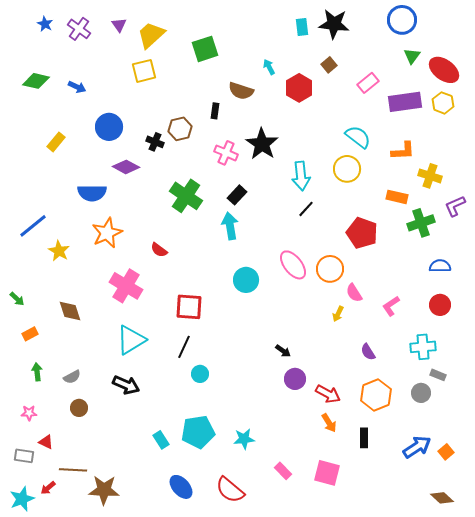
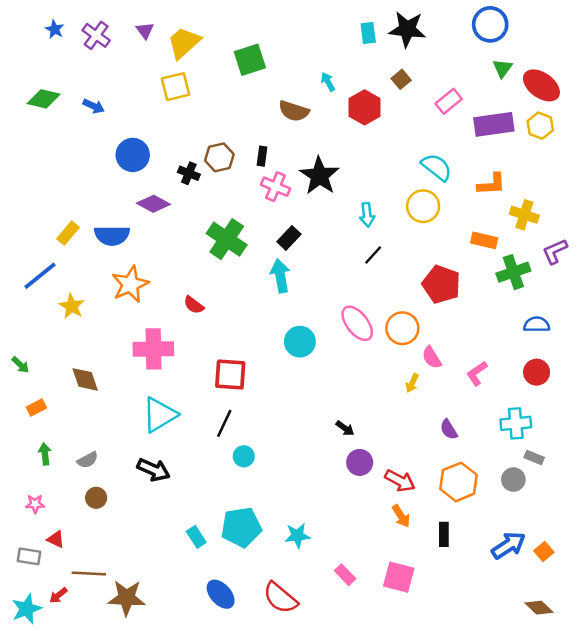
black rectangle: (215, 111) -> (262, 156), moved
yellow rectangle: (56, 142) -> (68, 233), moved
cyan arrow: (301, 176) -> (367, 215), size x0.7
pink cross: (126, 286) -> (153, 349), turned -32

